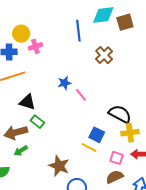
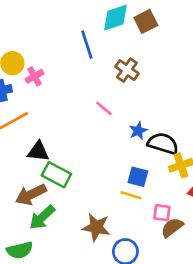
blue star: (65, 83) -> (138, 131), moved
pink line: (81, 95) -> (104, 108), moved
green rectangle: (37, 122) -> (56, 175), size x1.5
green arrow: (21, 151) -> (42, 217), size x1.5
pink square: (117, 158) -> (162, 213), moved

